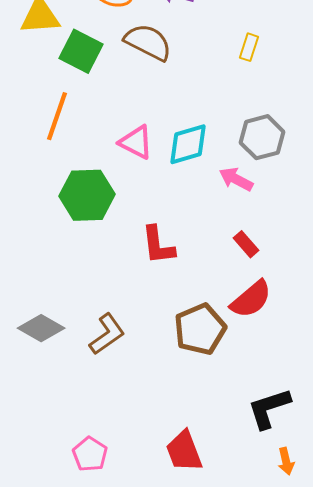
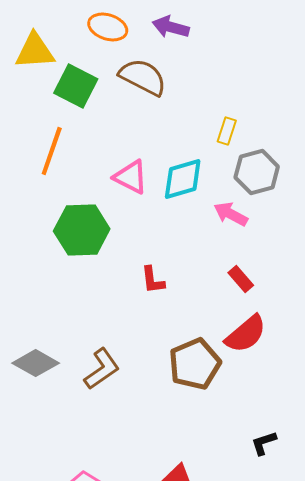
yellow rectangle: (249, 47) -> (227, 131), moved
red L-shape: (158, 245) -> (153, 280), size x0.7
black L-shape: (269, 408) -> (264, 443), size x0.6

